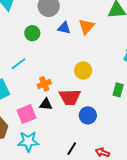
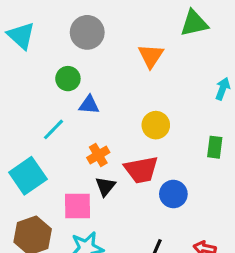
blue triangle: (64, 28) -> (89, 105), moved
black triangle: (46, 104) -> (105, 186), turned -48
pink square: (27, 114) -> (78, 206), turned 30

